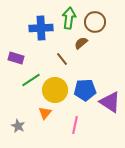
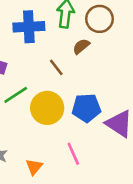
orange triangle: (45, 113) -> (34, 167), moved
pink line: (75, 125) -> (73, 154), turned -36

